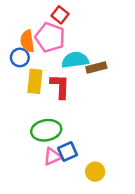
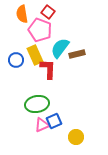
orange semicircle: (27, 41) -> (22, 14), moved
blue circle: (20, 57) -> (16, 60), moved
cyan semicircle: (75, 60) -> (60, 48), turned -45
yellow rectangle: (35, 81) -> (35, 55), moved, turned -30

